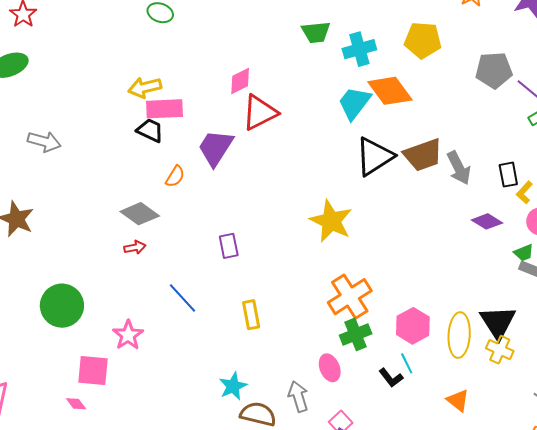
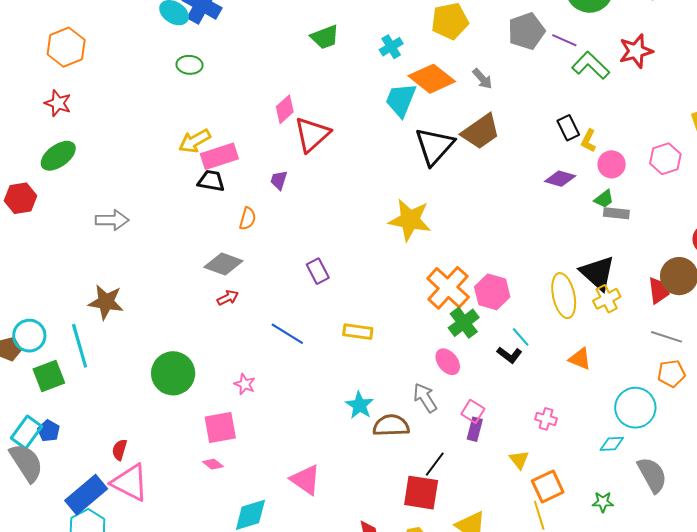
green trapezoid: (316, 32) -> (325, 37), moved
cyan cross: (359, 49) -> (391, 47), size x0.7
purple trapezoid: (216, 148) -> (279, 180), size x0.5
gray arrow: (459, 168) -> (482, 79), moved, size x0.7
yellow rectangle: (251, 315) -> (358, 332), turned -56
pink hexagon: (413, 326) -> (492, 292), moved
pink star: (128, 335) -> (245, 384), size x0.7
yellow cross: (500, 350) -> (607, 299), turned -36

